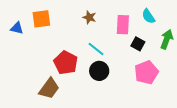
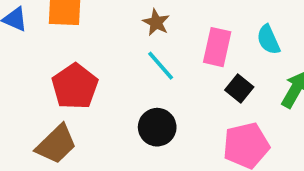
cyan line: (96, 49) -> (161, 66), moved
red pentagon: (66, 63) -> (75, 86), moved

